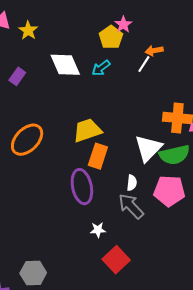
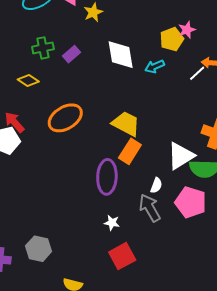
yellow trapezoid: (87, 130) -> (126, 124), turned 32

